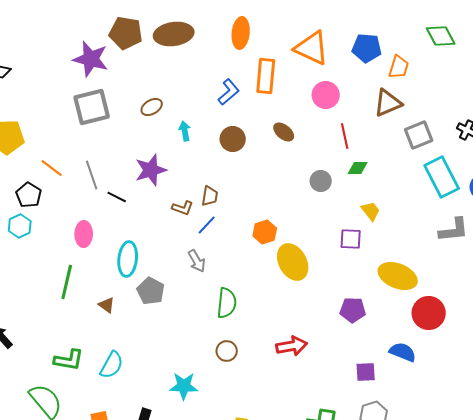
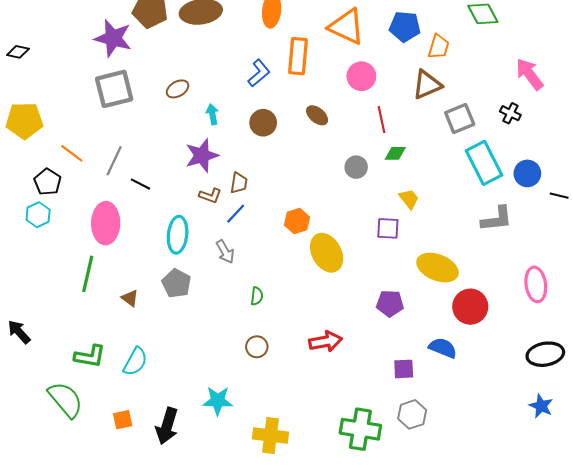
purple star: (151, 170) -> (202, 155), moved
gray line: (92, 175) -> (114, 161), turned 44
pink ellipse: (84, 234) -> (106, 223), size x1.5
cyan ellipse: (128, 259) -> (178, 235), moved
green semicircle: (227, 303) -> (257, 296), size x0.6
cyan star: (184, 386) -> (218, 401), moved

